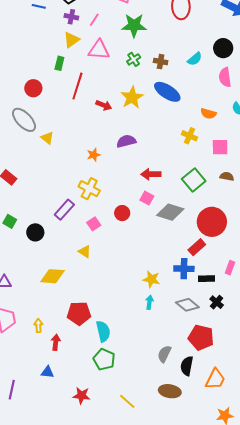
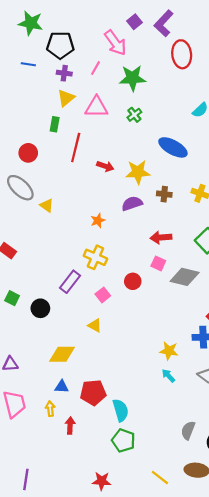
pink line: (94, 20) -> (95, 68), moved
brown cross: (161, 62) -> (164, 194), moved
yellow star: (132, 97) -> (138, 172), moved, turned 30
cyan arrow: (149, 302) -> (168, 376), turned -48
blue triangle: (47, 372) -> (62, 387), moved
yellow line: (127, 401) -> (160, 477), moved

